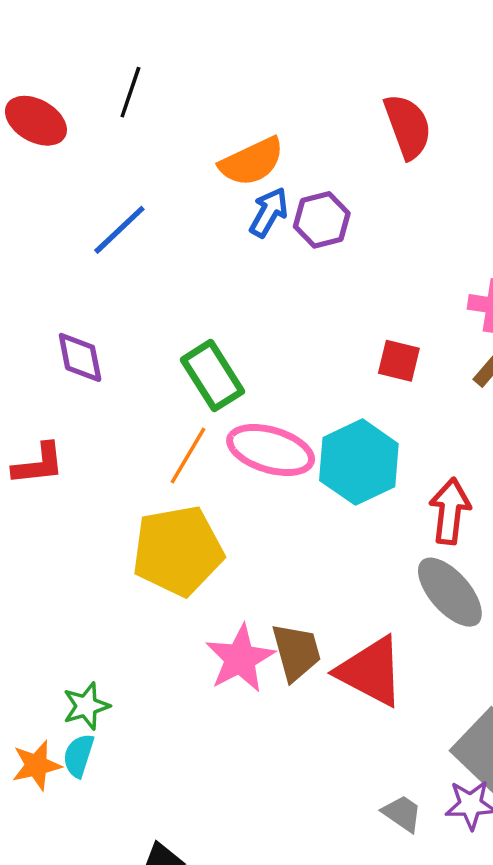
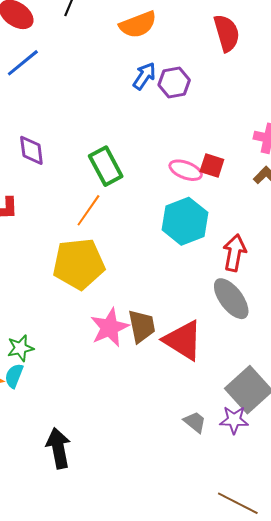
orange semicircle: (252, 162) -> (138, 25), moved
blue line: (119, 230) -> (23, 63), moved
pink ellipse: (271, 450) -> (186, 170), moved, size x0.7

